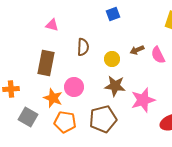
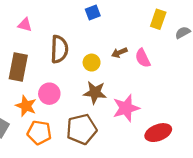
brown semicircle: (83, 47) -> (59, 49), size x1.4

